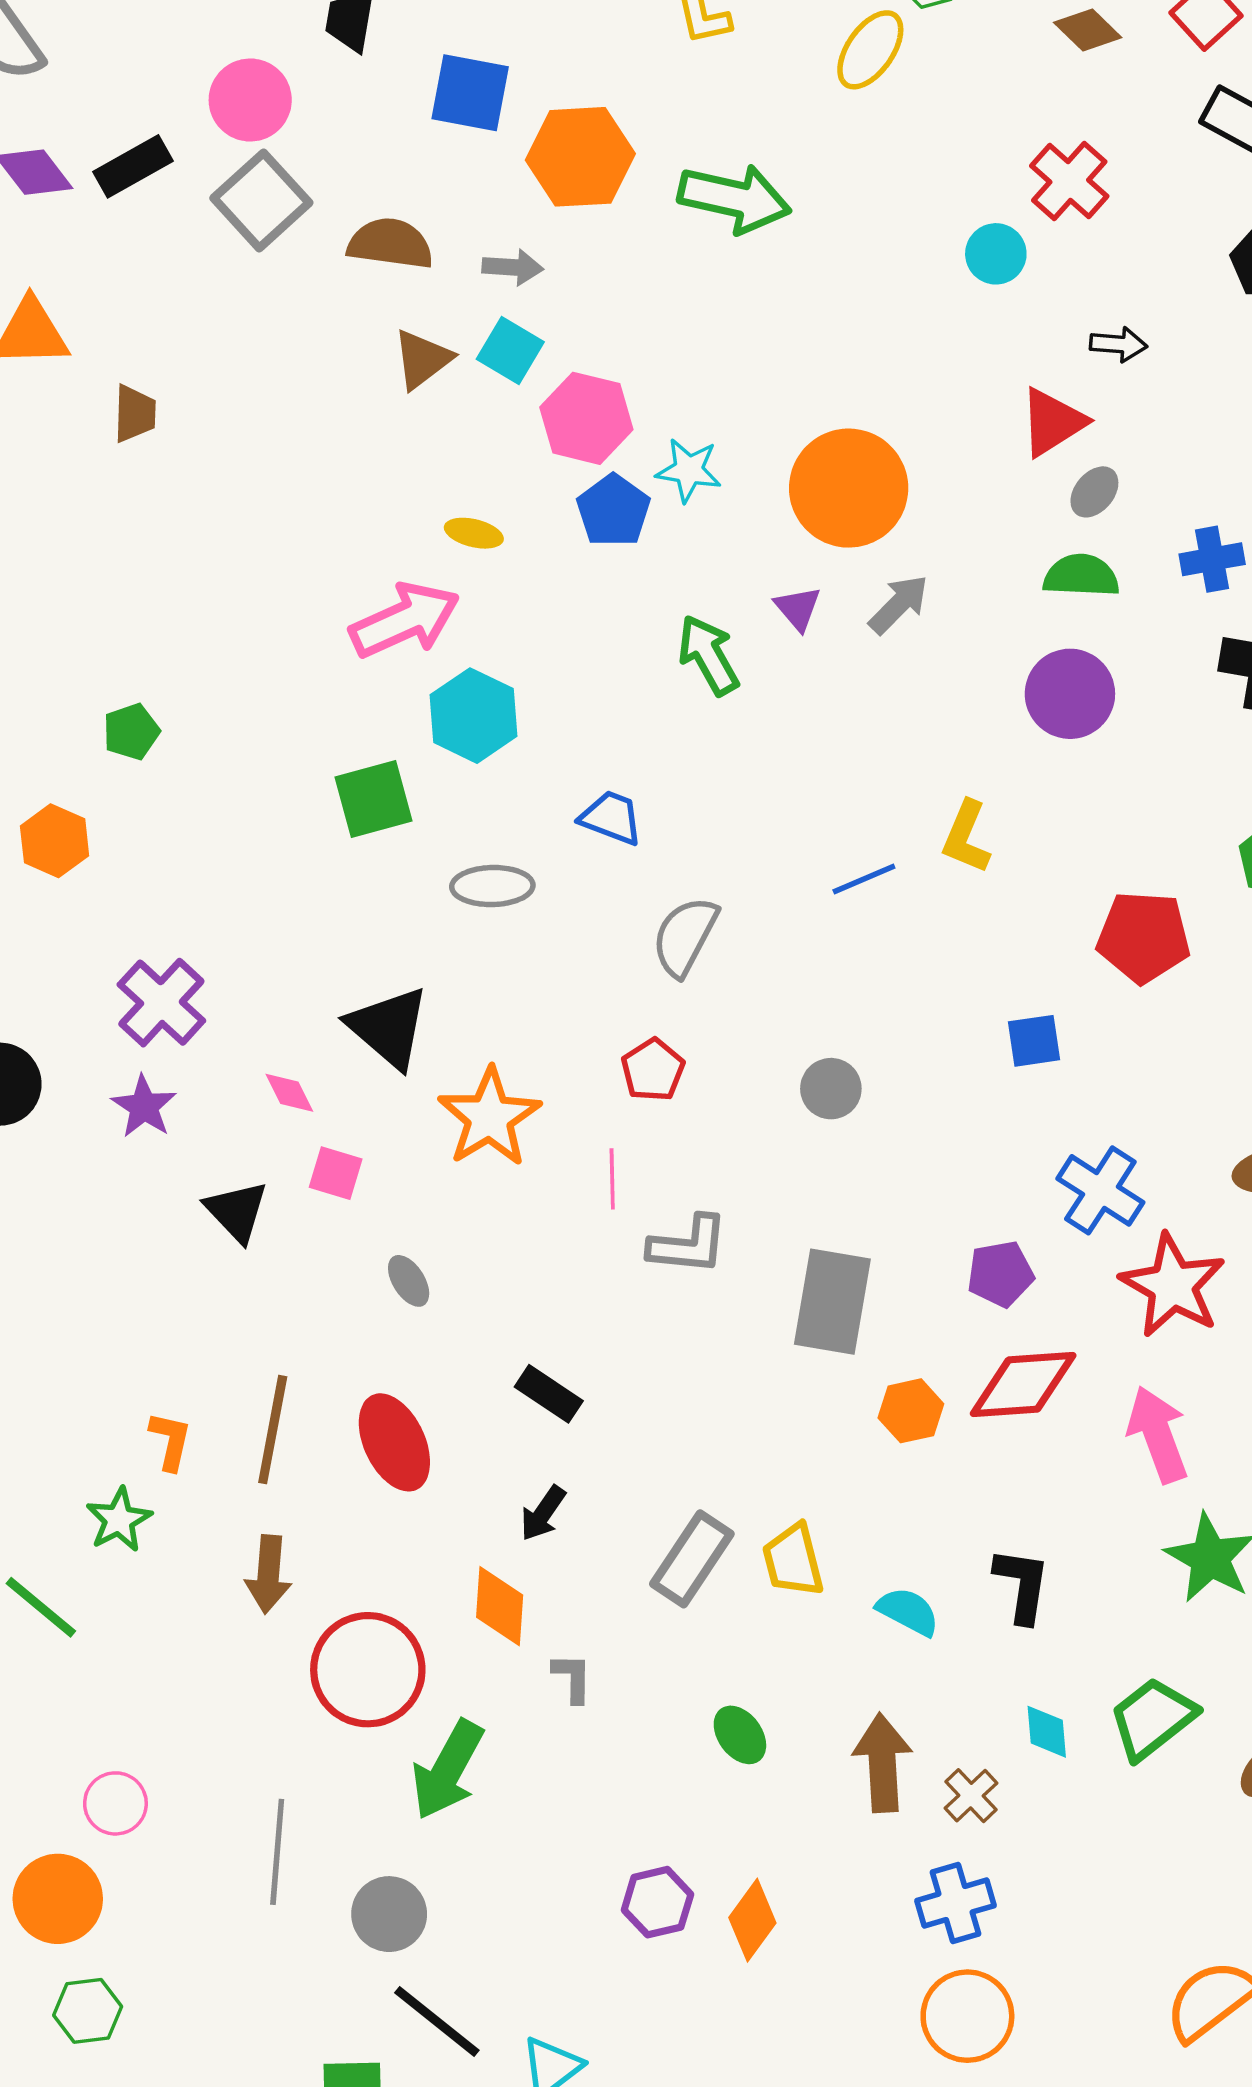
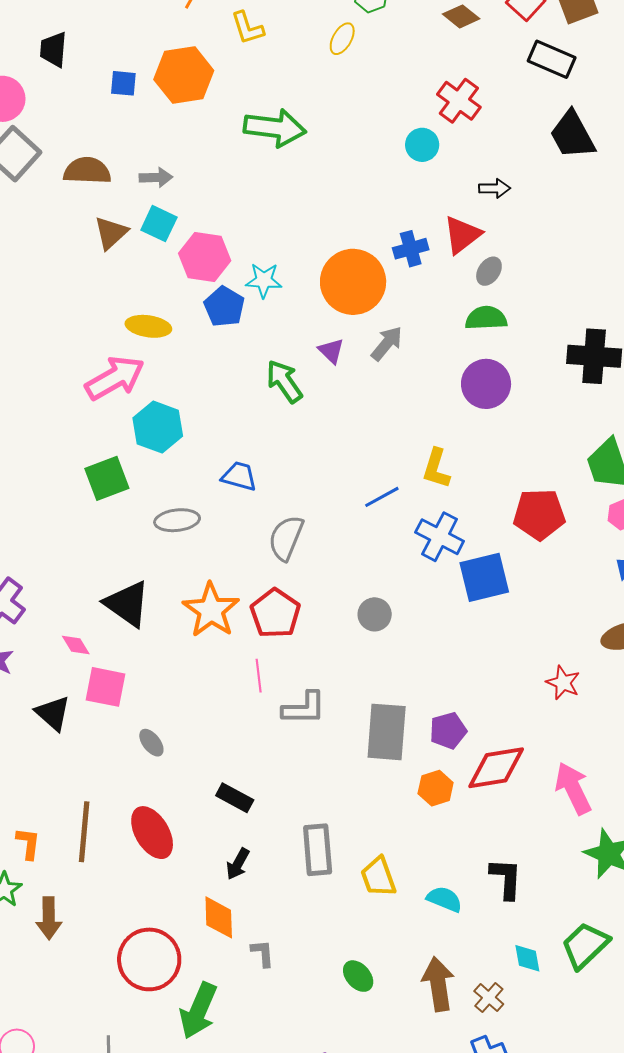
yellow ellipse: (870, 50) -> (342, 39), size x0.7
blue square: (470, 93) -> (123, 83), size x0.6
orange hexagon: (580, 157) -> (184, 75), moved
yellow ellipse: (474, 533) -> (148, 326), size x1.4
blue cross: (1212, 559) -> (411, 249), moved
blue square: (1034, 1041) -> (484, 577), size x1.6
red pentagon: (653, 1070) -> (275, 613), size x1.4
orange star: (489, 1117) -> (211, 610), moved
pink square: (336, 1173) -> (105, 687), size x1.4
blue cross: (1100, 1190) -> (440, 537), moved
purple pentagon: (1000, 1274) -> (448, 731), moved
red star: (1173, 1286) -> (563, 683), moved, size x0.6
gray rectangle: (692, 1559) -> (318, 850), moved, turned -33
brown arrow: (268, 1574) -> (49, 918), moved

